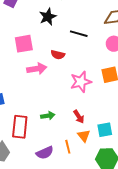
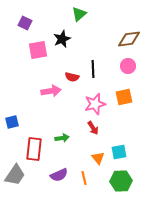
black line: (79, 34) -> (93, 69), moved, turned 72
pink square: (24, 44) -> (38, 50), moved
red arrow: (79, 117) -> (93, 128), moved
orange line: (68, 147) -> (84, 178), moved

